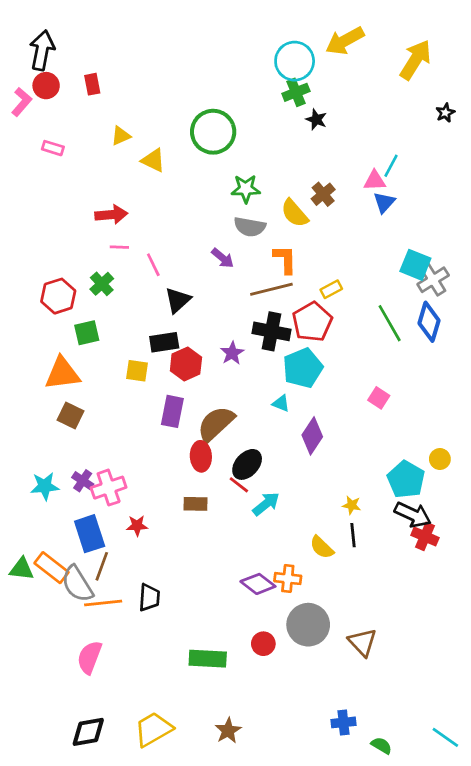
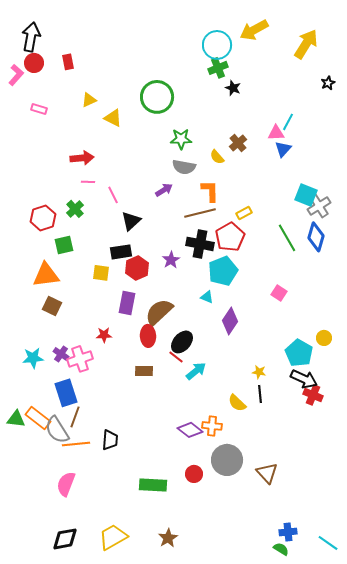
yellow semicircle: (295, 213) -> (217, 157), size x0.7
purple arrow: (223, 258) -> (164, 190), turned -72
red star: (137, 526) -> (104, 335), moved
blue cross: (343, 722) -> (288, 532), moved

